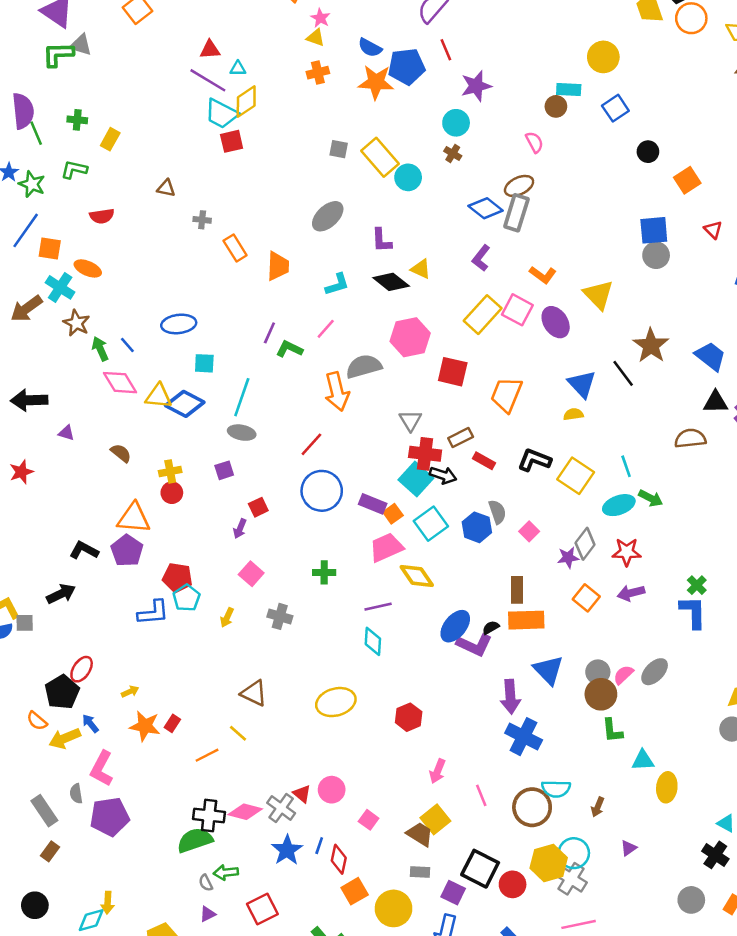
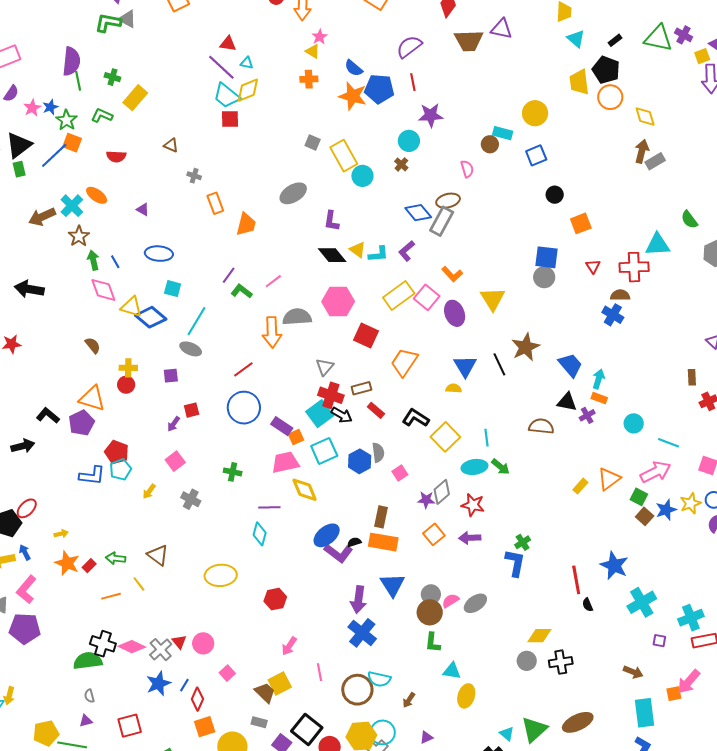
yellow rectangle: (110, 139) -> (135, 98), size x1.4
orange square: (50, 249) -> (72, 143), moved
cyan L-shape: (337, 284) -> (378, 254), moved
purple triangle: (66, 433) -> (143, 209), moved
green arrow: (226, 872) -> (116, 558), moved

